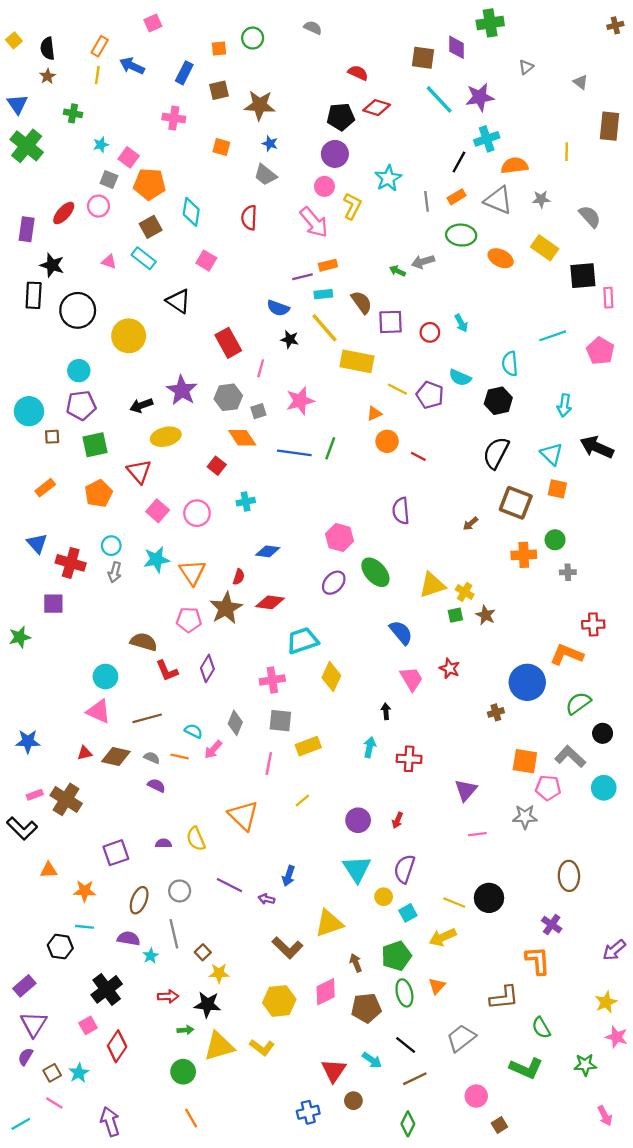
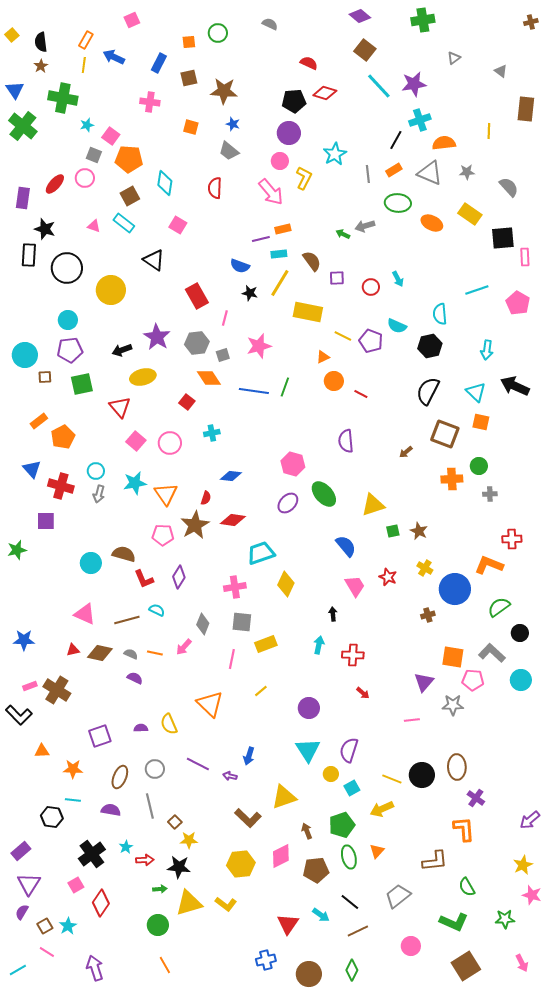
purple diamond: (457, 47) -> (360, 16), moved, turned -50
brown square: (423, 58) -> (365, 50), turned 30
green cross: (73, 113) -> (63, 98), size x1.8
purple square: (391, 322) -> (337, 278), size x0.7
yellow line: (324, 328) -> (280, 283), turned 72
orange pentagon: (98, 493) -> (63, 437), moved
yellow cross: (465, 592) -> (425, 568), moved
cyan circle: (105, 677) -> (91, 563), moved
cyan semicircle: (194, 731) -> (157, 610), moved
purple triangle: (466, 790) -> (424, 682), moved
red arrow: (397, 820) -> (363, 693), moved, turned -72
brown ellipse: (569, 876) -> (457, 767), moved
cyan star: (151, 956) -> (126, 847), moved
brown circle: (353, 1101) -> (309, 974), moved, size x1.6
brown square: (499, 1125) -> (466, 966), moved, size x2.0

